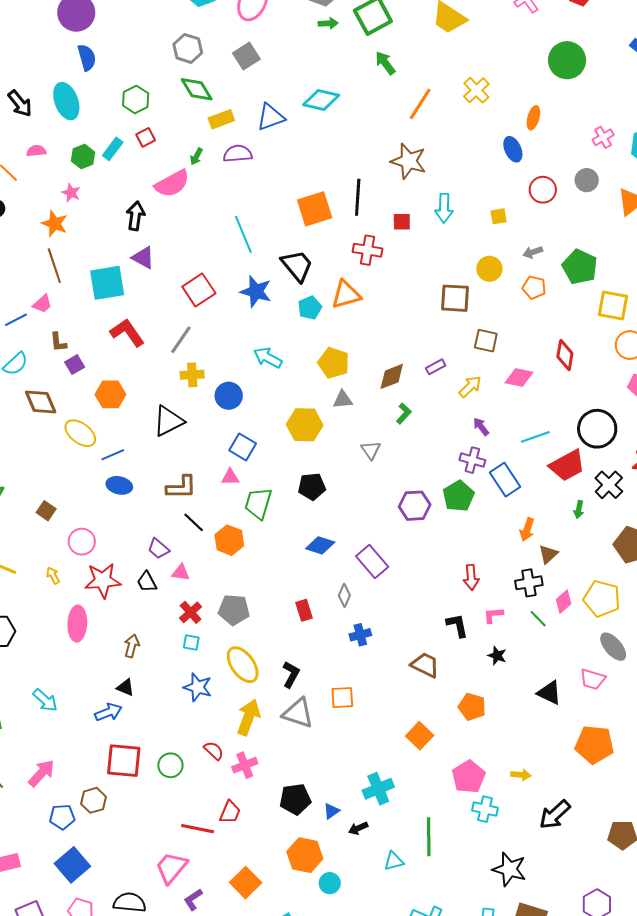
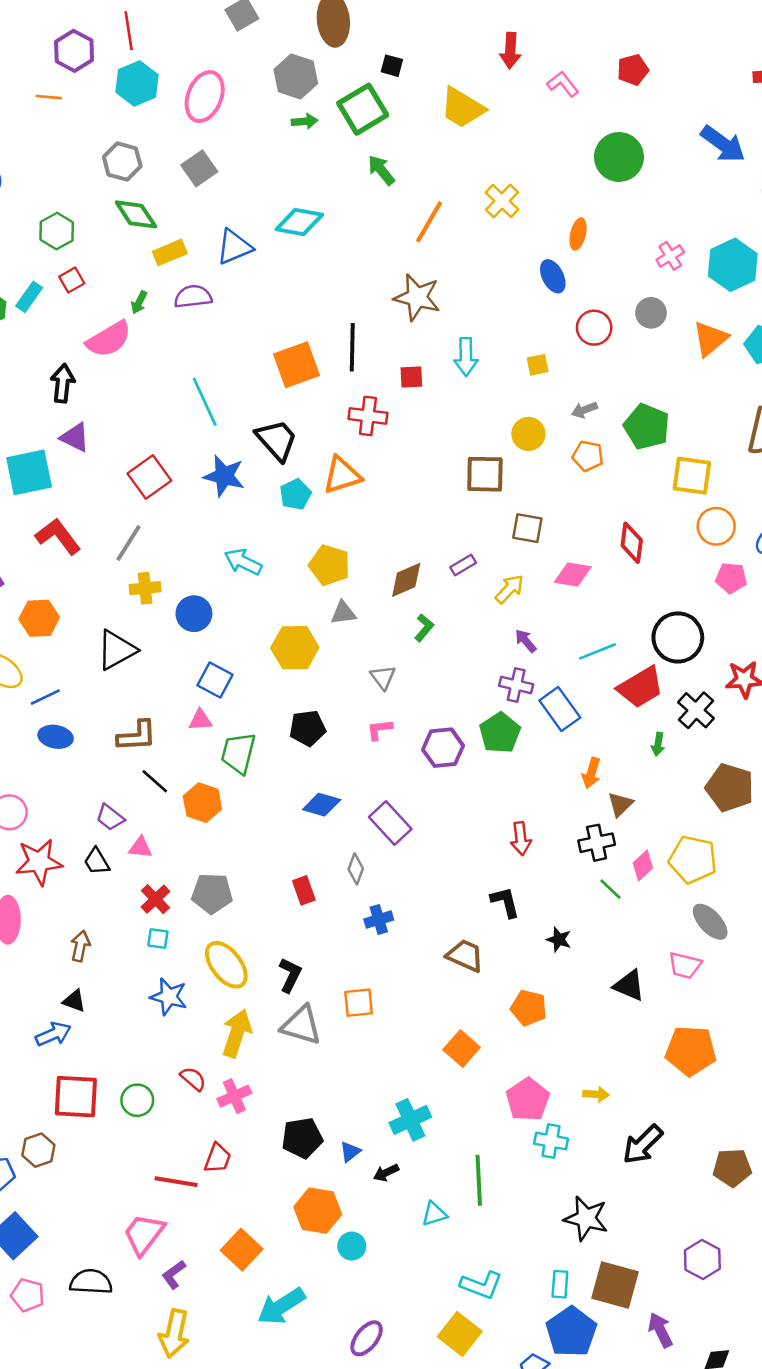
pink L-shape: (493, 615) -> (379, 730), moved

